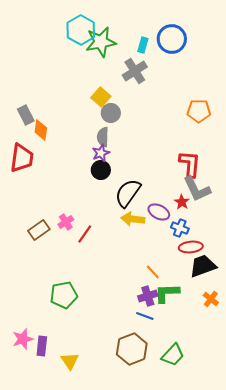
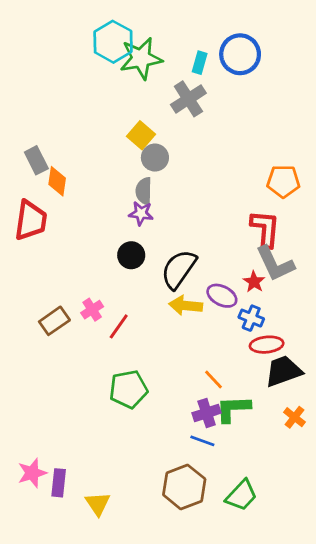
orange pentagon: (199, 111) -> (283, 181), moved
purple star: (101, 153) -> (141, 213), turned 30
black circle: (101, 170) -> (131, 255), moved
green pentagon: (64, 295) -> (128, 389), moved

